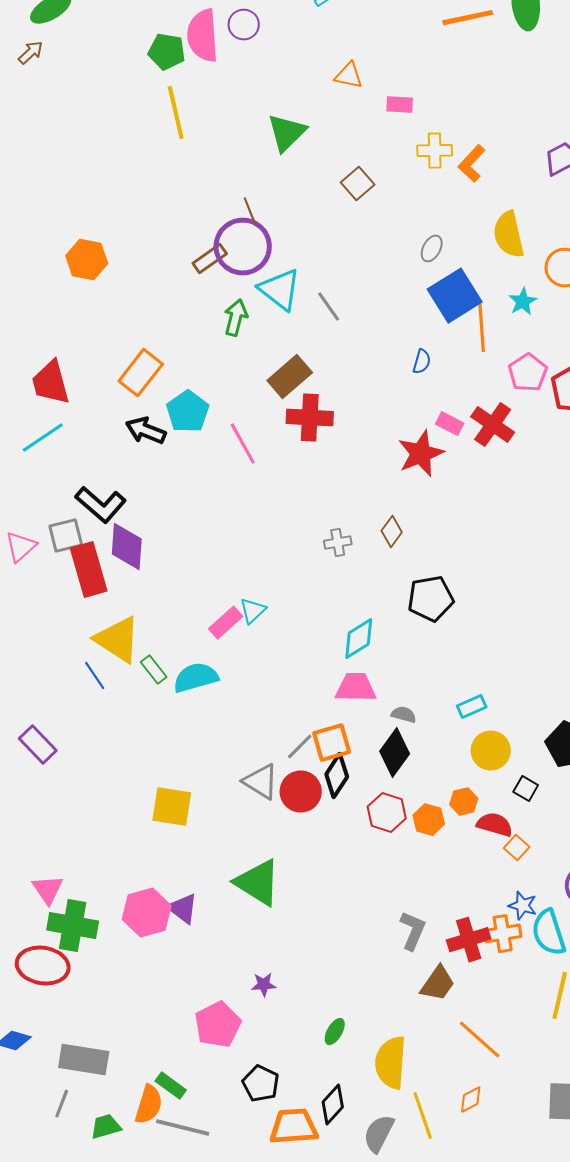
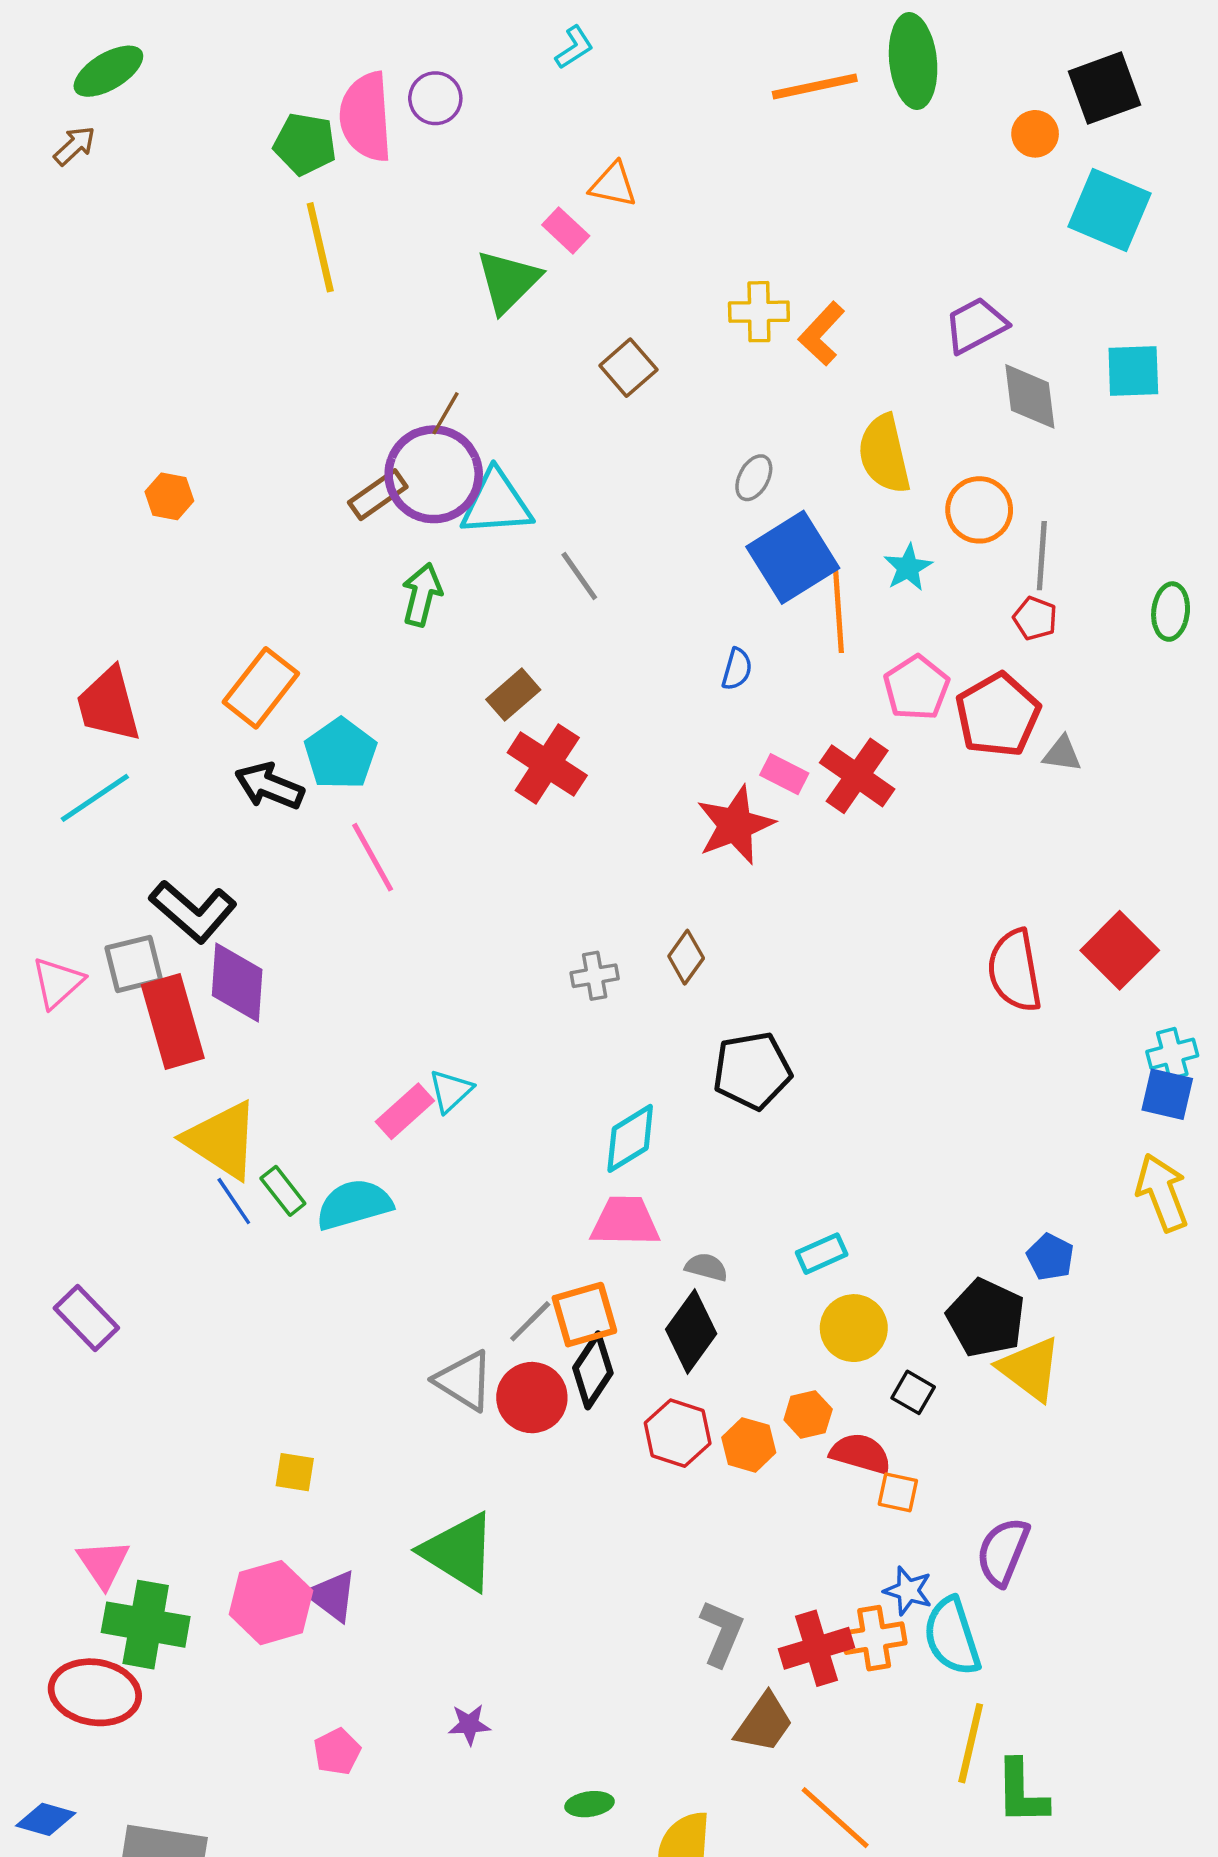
pink rectangle: (400, 105) -> (566, 230), moved, turned 40
brown line: (250, 211) -> (446, 413), turned 52
orange hexagon: (87, 260) -> (169, 496), size x0.7
cyan triangle: (280, 290) -> (496, 503), moved, turned -42
brown rectangle: (290, 377) -> (513, 695), size x0.7
red cross: (310, 418) -> (547, 764), turned 30
pink line: (243, 444) -> (373, 857), moved
blue line: (95, 676) -> (234, 1201), moved
yellow square: (172, 807) -> (295, 1472), moved, size x0.6
orange square: (517, 848) -> (898, 1492), turned -30
pink pentagon: (218, 1025) -> (337, 1752), moved, size x0.6
green ellipse: (335, 1032) -> (590, 1804), turned 52

